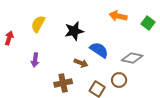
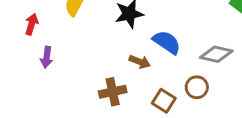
purple arrow: (35, 60) -> (47, 57), moved

